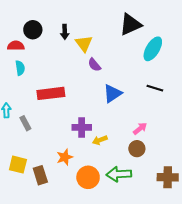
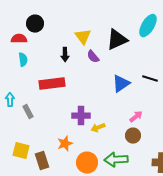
black triangle: (131, 24) -> (117, 40), moved
black arrow: (65, 32) -> (65, 55), moved
cyan ellipse: (153, 49) -> (148, 26), moved
blue triangle: (112, 93) -> (121, 84), moved

